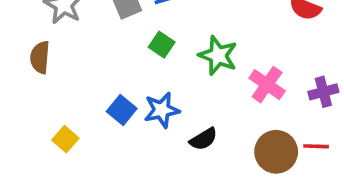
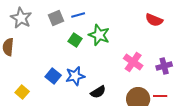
green star: (218, 55) -> (99, 35), moved

